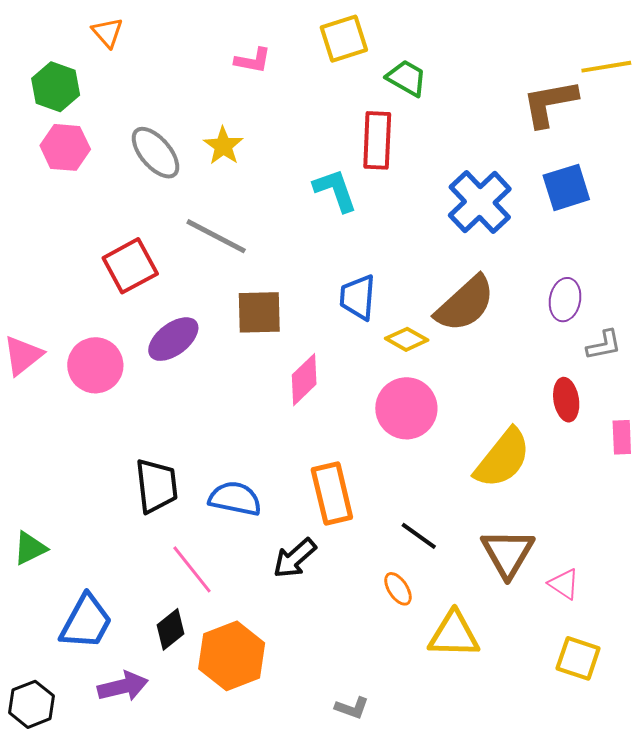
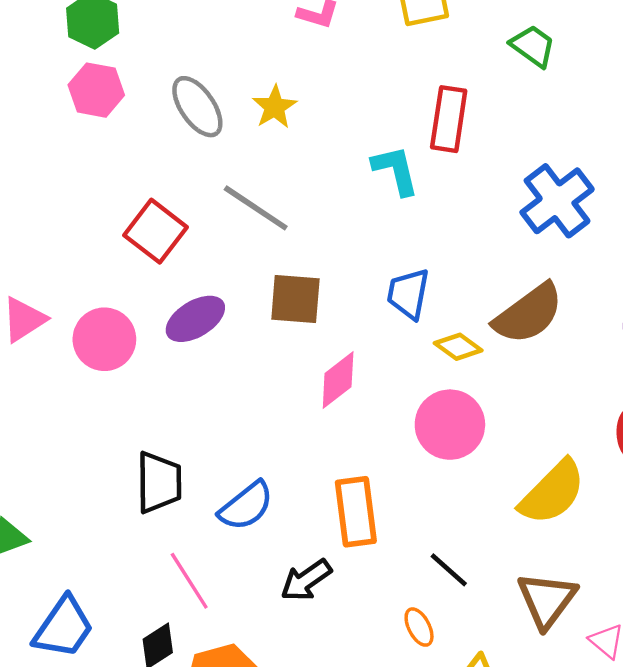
green trapezoid: (407, 78) -> (533, 46), moved
red square: (130, 266) -> (155, 231), turned -30
blue semicircle: (235, 499) -> (246, 506), turned 124

